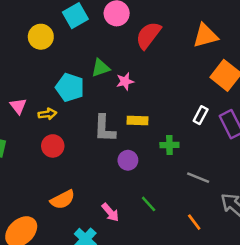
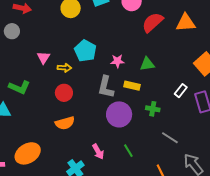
orange triangle: (205, 36) -> (186, 23), moved
green triangle: (101, 68) -> (147, 64), moved
pink star: (125, 81) -> (117, 61), moved
purple circle: (128, 160) -> (119, 114), size x1.6
orange semicircle: (63, 200) -> (65, 123), moved

